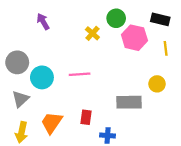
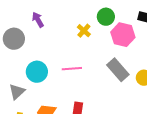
gray circle: (17, 62) -> (14, 39), moved
gray rectangle: (129, 102) -> (118, 70), moved, turned 50

